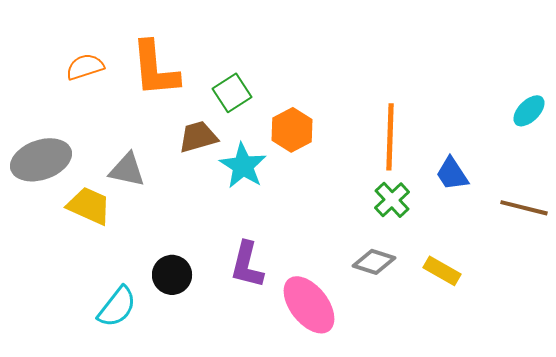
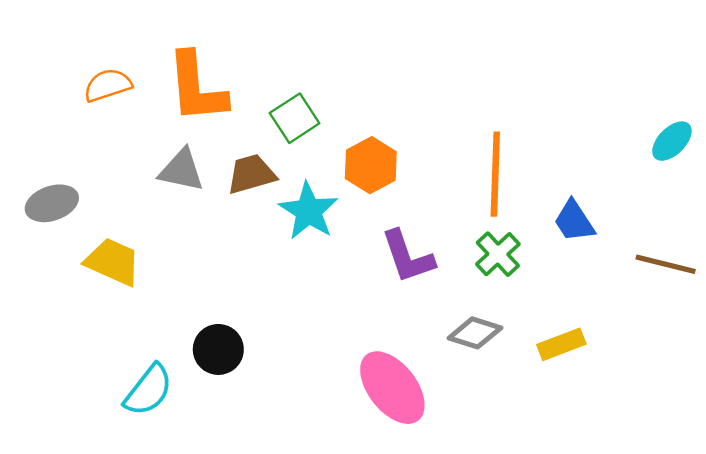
gray ellipse: (41, 160) -> (52, 203), size x0.7
gray triangle: (127, 170) -> (181, 170), moved
purple L-shape: (247, 265) -> (408, 257), moved, turned -33
yellow rectangle: (442, 271) -> (561, 344), turned -51

